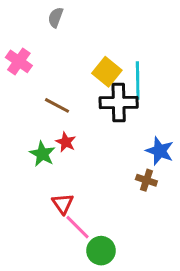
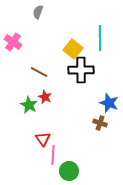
cyan line: (138, 81) -> (100, 38), moved
pink line: (78, 227) -> (53, 155), turned 48

